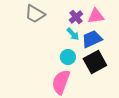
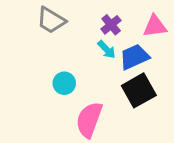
pink triangle: (96, 16) -> (155, 26), moved
cyan circle: (68, 57) -> (64, 83), moved

